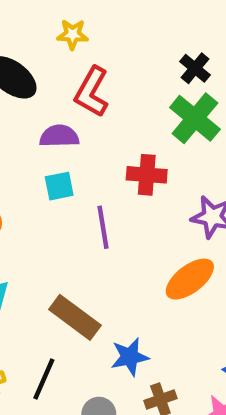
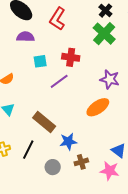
purple semicircle: (59, 136) -> (25, 37), moved
red cross: (147, 175) -> (71, 57), moved
purple line: (103, 227) -> (59, 81), turned 60

